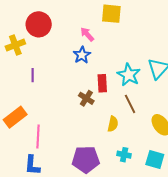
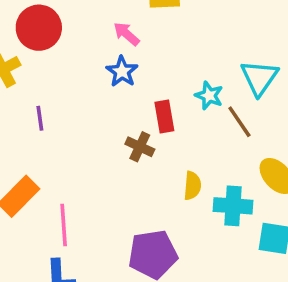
cyan star: (129, 75) -> (209, 95), size x0.7
brown line: (130, 104) -> (239, 122), moved
cyan cross: (124, 155) -> (233, 206), moved, size x1.5

